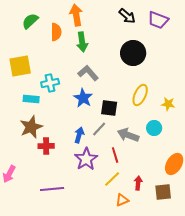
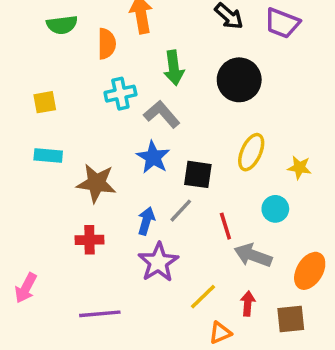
green semicircle: (30, 21) -> (62, 25), turned -144
green arrow: (82, 42) -> (174, 68), moved
yellow square: (20, 66) -> (45, 102), size x0.6
cyan cross: (50, 83) -> (120, 94), moved
cyan rectangle: (31, 99) -> (48, 156), moved
brown star: (31, 127) -> (96, 183), moved, turned 30
gray arrow: (128, 135) -> (253, 255), moved
red line: (115, 155) -> (225, 226), moved

